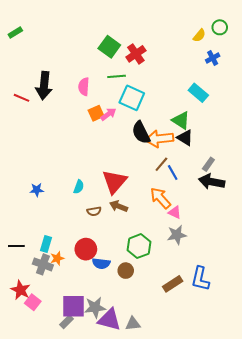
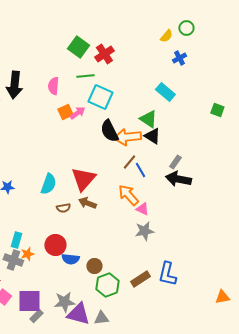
cyan semicircle: (79, 187) -> (48, 184), size x1.5
green hexagon: (139, 246) -> (107, 285), moved
purple square: (74, 306) -> (29, 301), moved

